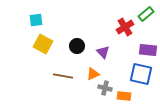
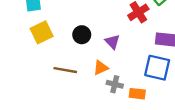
yellow square: (43, 44) -> (42, 32), turned 36

